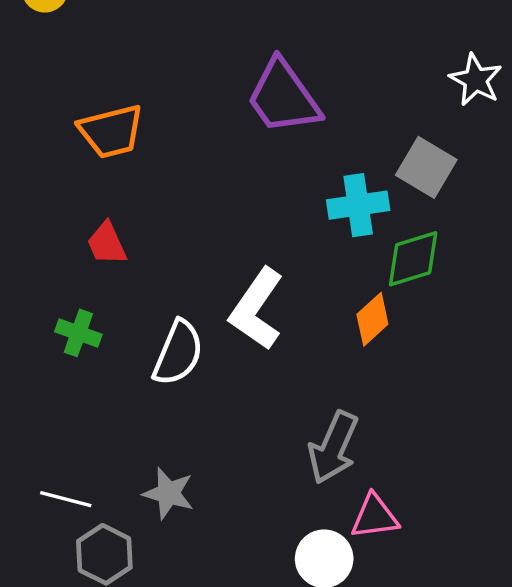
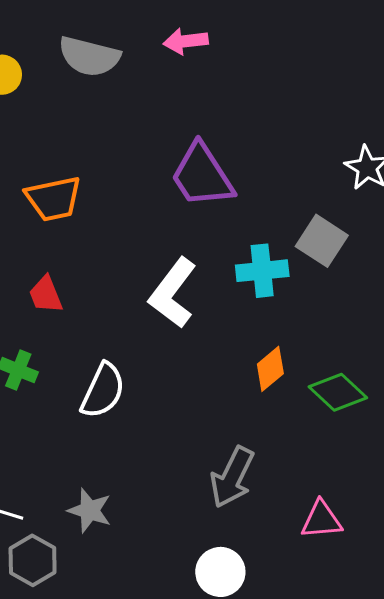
green diamond: (413, 259) -> (338, 392), moved, turned 58
white L-shape: (257, 309) -> (173, 293), moved
pink triangle: (375, 517) -> (321, 520), moved

